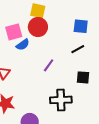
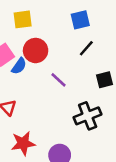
red circle: (38, 27) -> (36, 50), moved
purple line: (49, 65) -> (58, 80), turned -64

